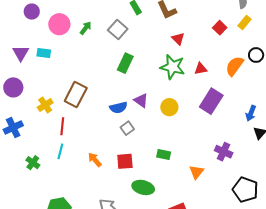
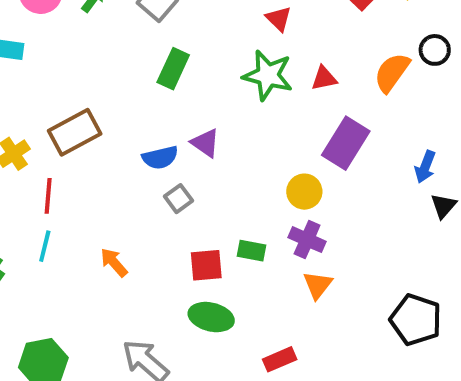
brown rectangle: (76, 95) -> (75, 132), turned 35
yellow circle: (169, 107) -> (304, 192), moved
purple cross: (224, 152) -> (307, 240), moved
red square: (125, 161) -> (206, 265), moved

